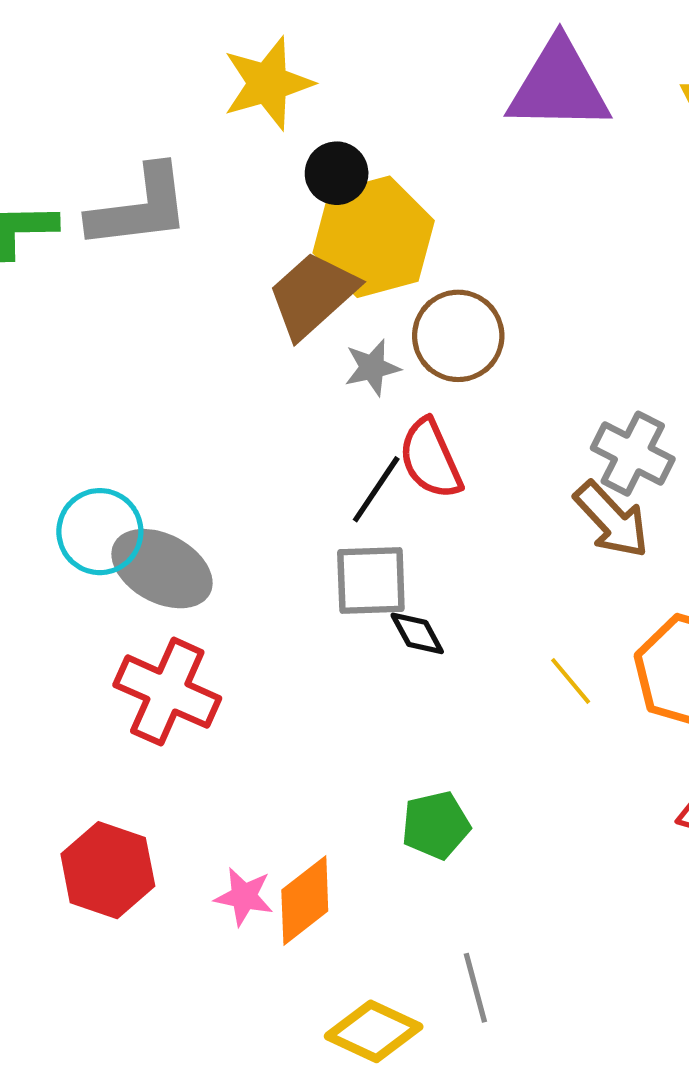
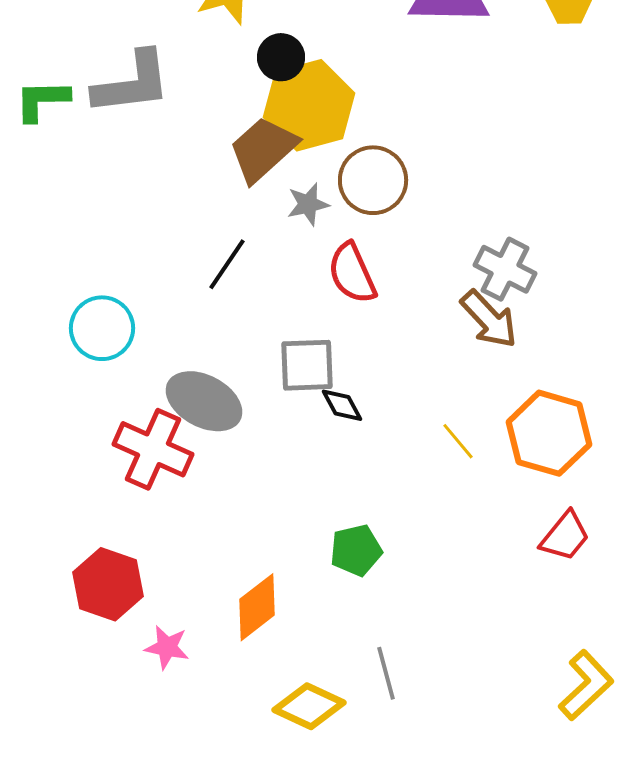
black line: (376, 489) -> (227, 264), moved
gray ellipse: (162, 569) -> (204, 401), moved
pink star: (244, 897) -> (167, 647), moved

